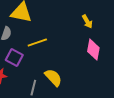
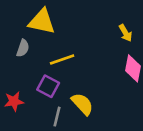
purple square: (14, 58) -> (48, 86), moved

